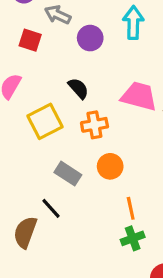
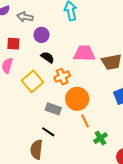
purple circle: (90, 38) -> (41, 35), moved
red square: (30, 40) -> (13, 44), moved
orange circle: (110, 166) -> (77, 99), size x1.5
orange line: (131, 208) -> (85, 121), moved

